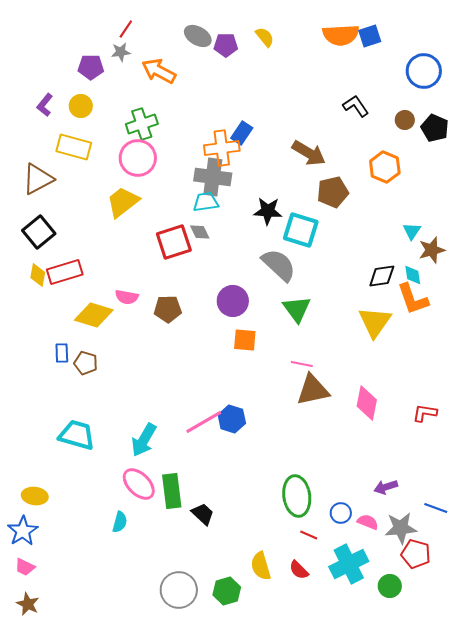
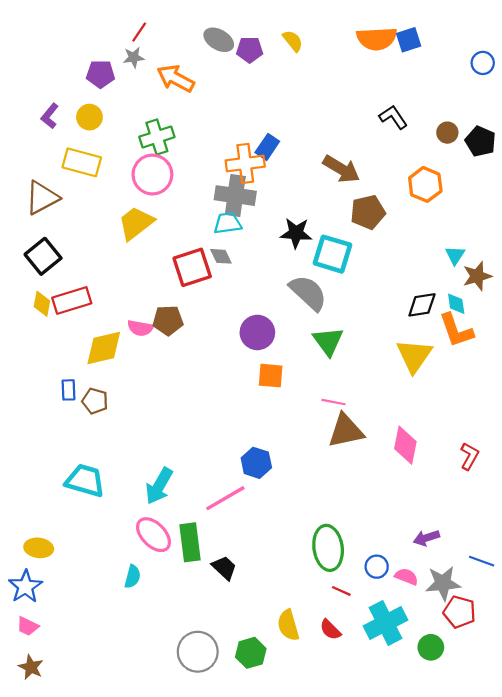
blue circle: (424, 71) -> (483, 63), moved, size x0.6
brown pentagon: (168, 309) -> (168, 320), moved
yellow diamond: (94, 315) -> (104, 348), turned -30
red L-shape: (425, 413) -> (469, 456), turned 110
pink line: (204, 422) -> (225, 498), moved

